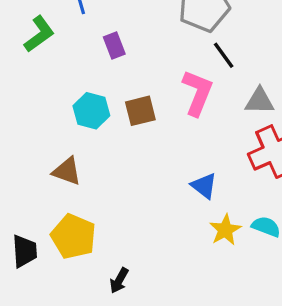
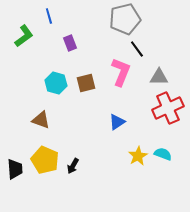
blue triangle: (204, 186) -> (117, 122), moved, turned 48
black arrow: (119, 281) -> (73, 166), moved

